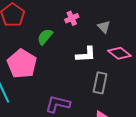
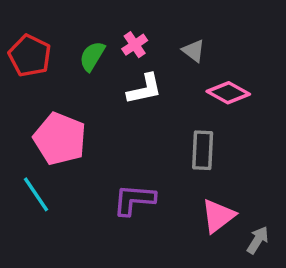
green semicircle: (45, 37) -> (92, 56), moved
white L-shape: (86, 55) -> (144, 89), moved

